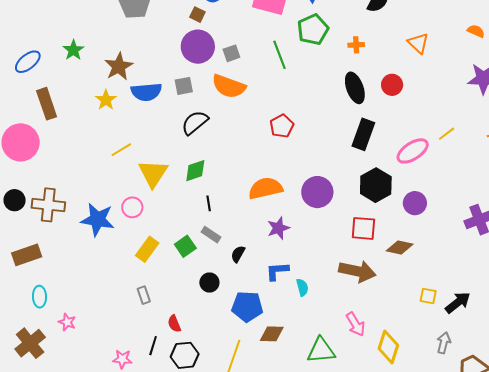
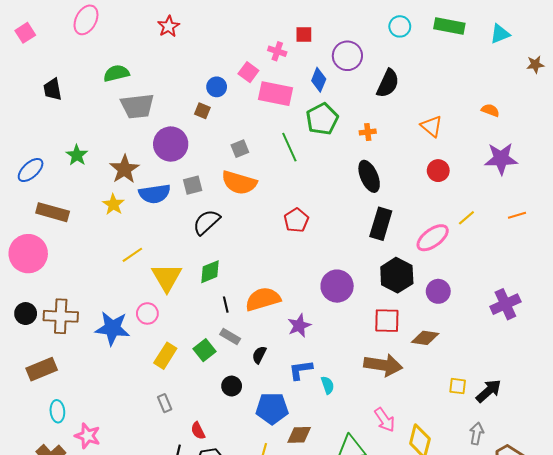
purple circle: (198, 47) -> (171, 144), moved
red circle: (392, 85) -> (438, 171), moved
brown rectangle: (47, 104) -> (53, 212), turned -52
orange semicircle: (265, 188) -> (263, 299), moved
pink star: (67, 322) -> (88, 436), size x1.4

